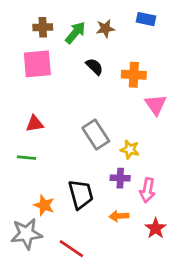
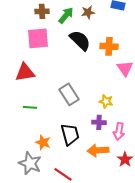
black semicircle: (94, 67) -> (80, 40), size x1.6
red triangle: (35, 124) -> (25, 72), moved, size x1.5
gray rectangle: (96, 135) -> (69, 94), moved
orange arrow: (119, 216) -> (98, 150), size x1.5
gray star: (26, 234) -> (30, 163), turned 30

